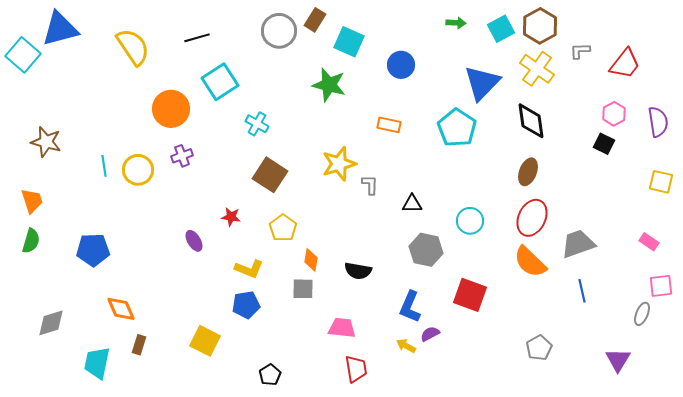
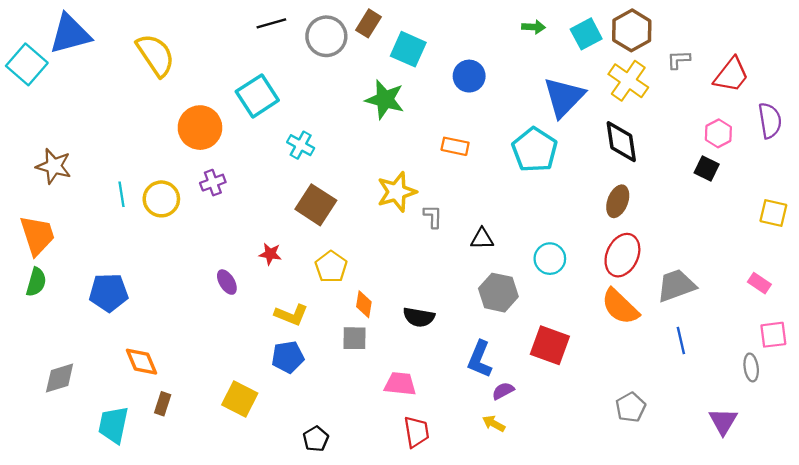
black line: (197, 38) -> (271, 23), moved
purple semicircle: (658, 122) -> (770, 121), moved
orange trapezoid: (32, 201) -> (37, 235), size x1.4
gray ellipse: (642, 314) -> (751, 367), turned -30
yellow arrow: (406, 346) -> (494, 424), moved

